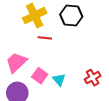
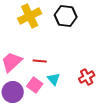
red line: (45, 38) -> (40, 61), moved
pink square: (40, 76) -> (35, 85), moved

